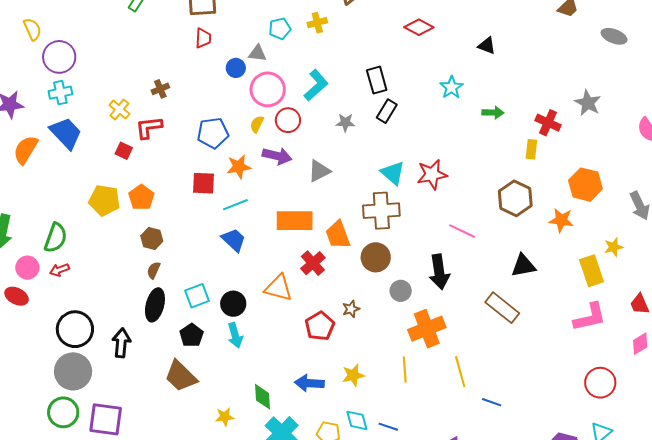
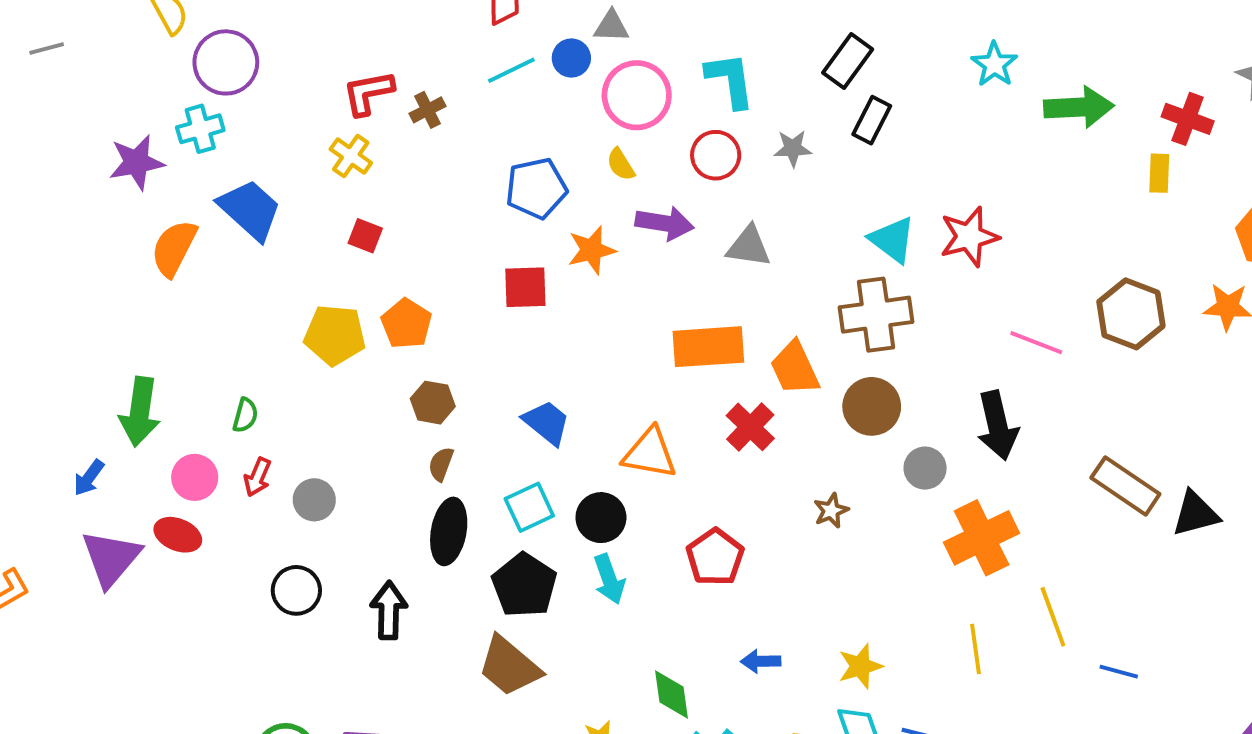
black rectangle: (377, 80) -> (848, 61), turned 56
cyan L-shape: (316, 85) -> (730, 80), turned -52
cyan cross: (60, 93) -> (200, 129), moved
green arrow: (493, 113) -> (1079, 107), size x1.6
red circle: (288, 120) -> (716, 155), moved
yellow semicircle: (257, 124) -> (621, 164), turned -54
red L-shape: (149, 128) -> (368, 93), moved
gray triangle: (319, 171) -> (749, 246), turned 40
brown hexagon: (515, 198) -> (1131, 314), moved
cyan line: (235, 205) -> (511, 70), moved
green semicircle: (56, 238) -> (245, 415), size x0.6
blue trapezoid: (234, 240) -> (547, 423), moved
black triangle: (523, 266) -> (1195, 514), moved
red arrow: (59, 270) -> (257, 477), turned -42
orange triangle: (278, 288) -> (650, 453), moved
red pentagon: (320, 326) -> (715, 557), moved
black circle: (75, 329) -> (296, 590), size x0.7
black pentagon: (192, 335) -> (524, 585), size x1.4
yellow line: (405, 370) -> (976, 649), moved
gray circle: (73, 371) -> (314, 500), moved, size x0.6
yellow star: (353, 375) -> (860, 666), moved
blue arrow: (309, 383) -> (761, 661), size x0.7

